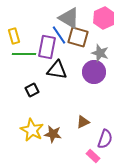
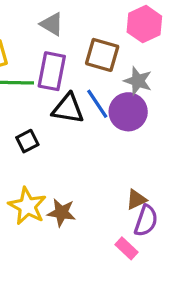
gray triangle: (69, 18) -> (52, 24), moved, size x0.7
blue line: (59, 35) -> (97, 104), moved
brown triangle: (83, 122) -> (136, 200), moved

